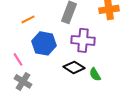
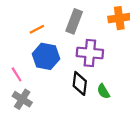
orange line: (28, 19) -> (37, 29), moved
black diamond: (74, 67) -> (80, 83), turned 65

